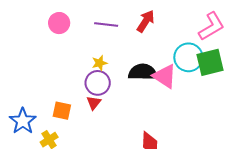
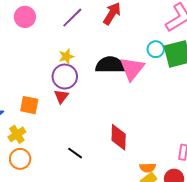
purple line: (106, 24) -> (72, 18), turned -50
cyan circle: (188, 57) -> (156, 49), size x0.6
pink triangle: (165, 76) -> (132, 69), turned 36

